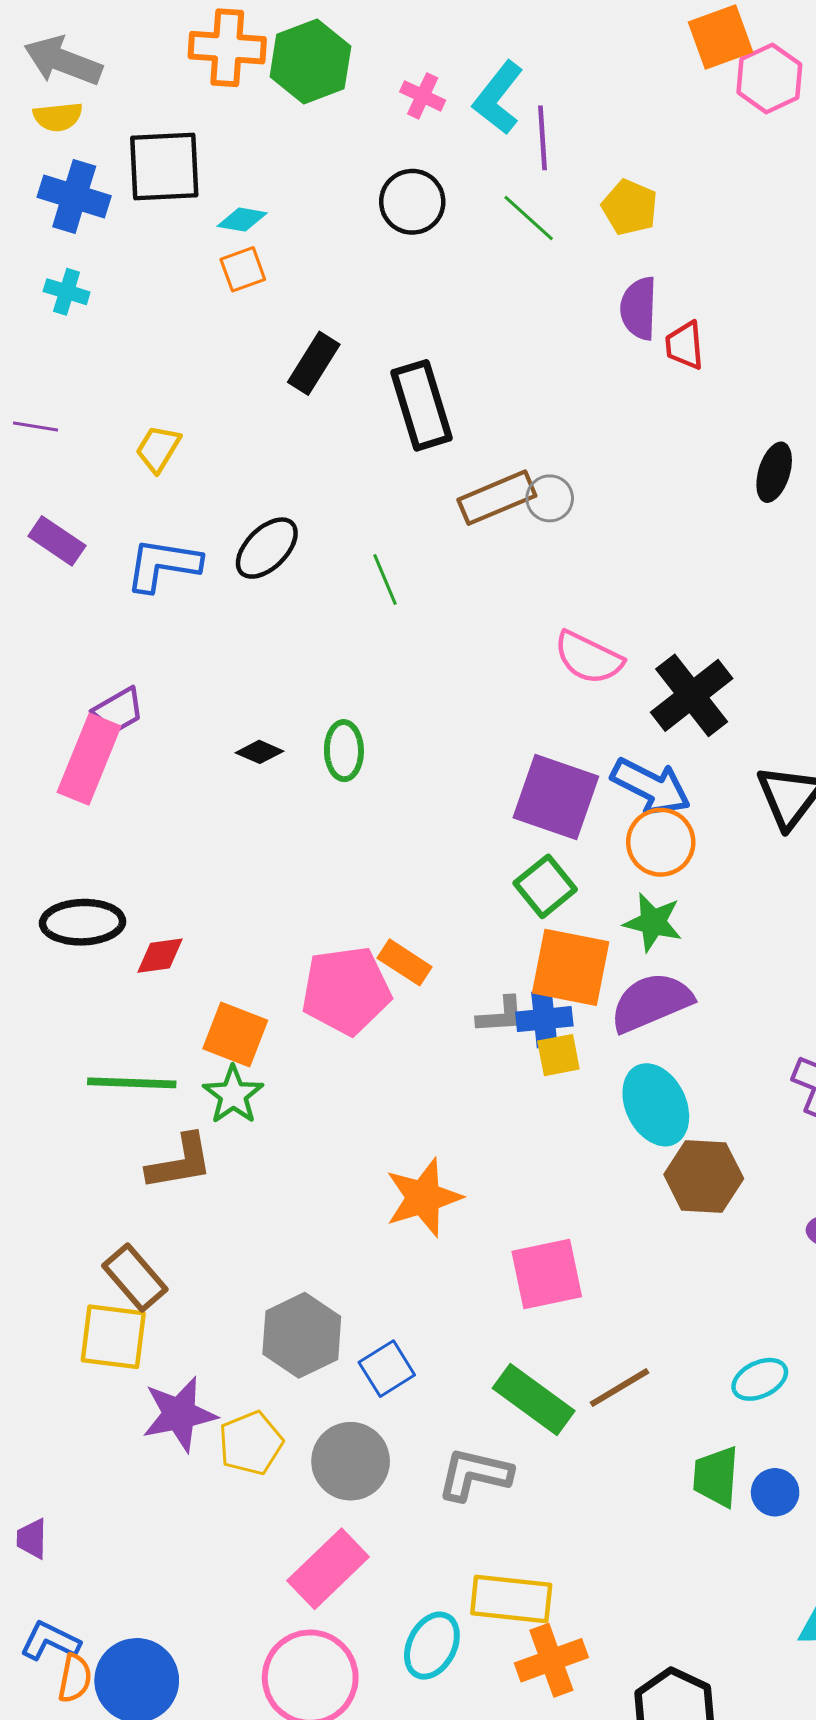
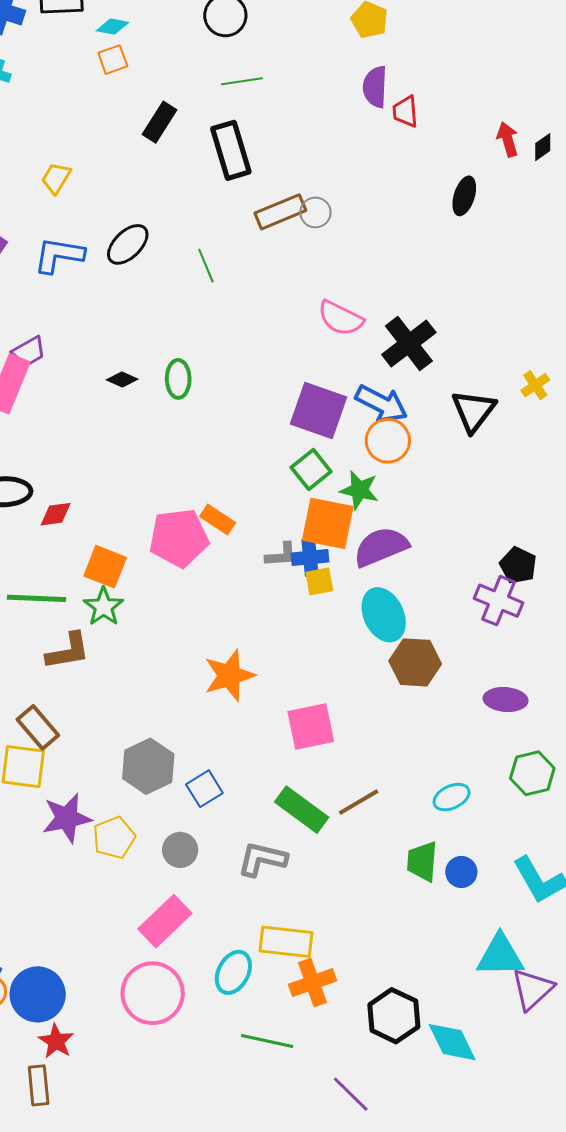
green line: (529, 218) -> (242, 81), moved, turned -51
green star: (653, 922) -> (359, 490), moved
gray circle: (351, 1461) -> (180, 850), size x0.7

